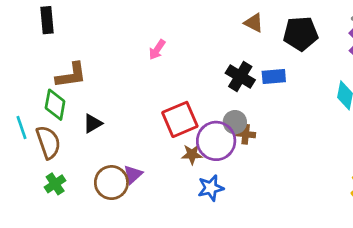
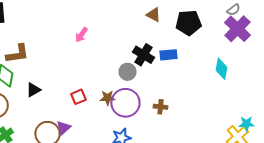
red square: (180, 119) -> (78, 97), moved, size x0.6
gray circle: (235, 122) -> (127, 72), moved
brown cross: (246, 134) -> (160, 107), moved
brown star: (192, 154) -> (107, 98), moved

